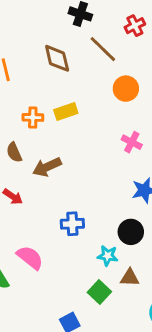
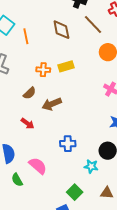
brown semicircle: (14, 152) -> (30, 93), turned -112
brown triangle: (130, 278) -> (107, 193), moved
green square: (99, 292) -> (75, 192), moved

